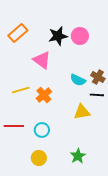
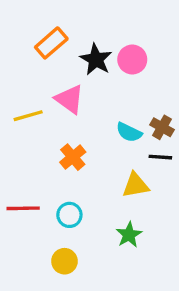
orange rectangle: (18, 33) -> (51, 43), moved
black star: (58, 36) -> (96, 60), turned -30
yellow line: (21, 90) -> (28, 116), moved
green star: (78, 156) -> (129, 235), moved

